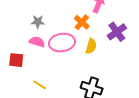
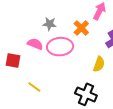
gray star: (38, 22) -> (50, 24), moved
yellow semicircle: (91, 46) -> (99, 64), moved

